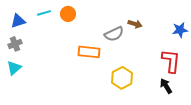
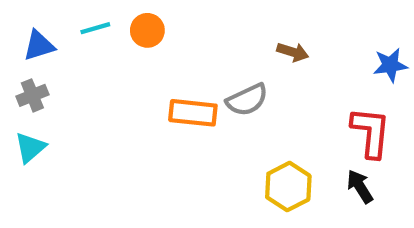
gray semicircle: (114, 34) -> (247, 100), moved
yellow hexagon: (122, 78) -> (288, 187), moved

